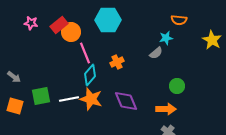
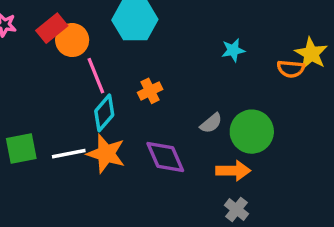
orange semicircle: (179, 20) -> (291, 69), moved
gray semicircle: (156, 53) -> (211, 123), moved
green circle: (177, 86) -> (252, 132), size x1.6

